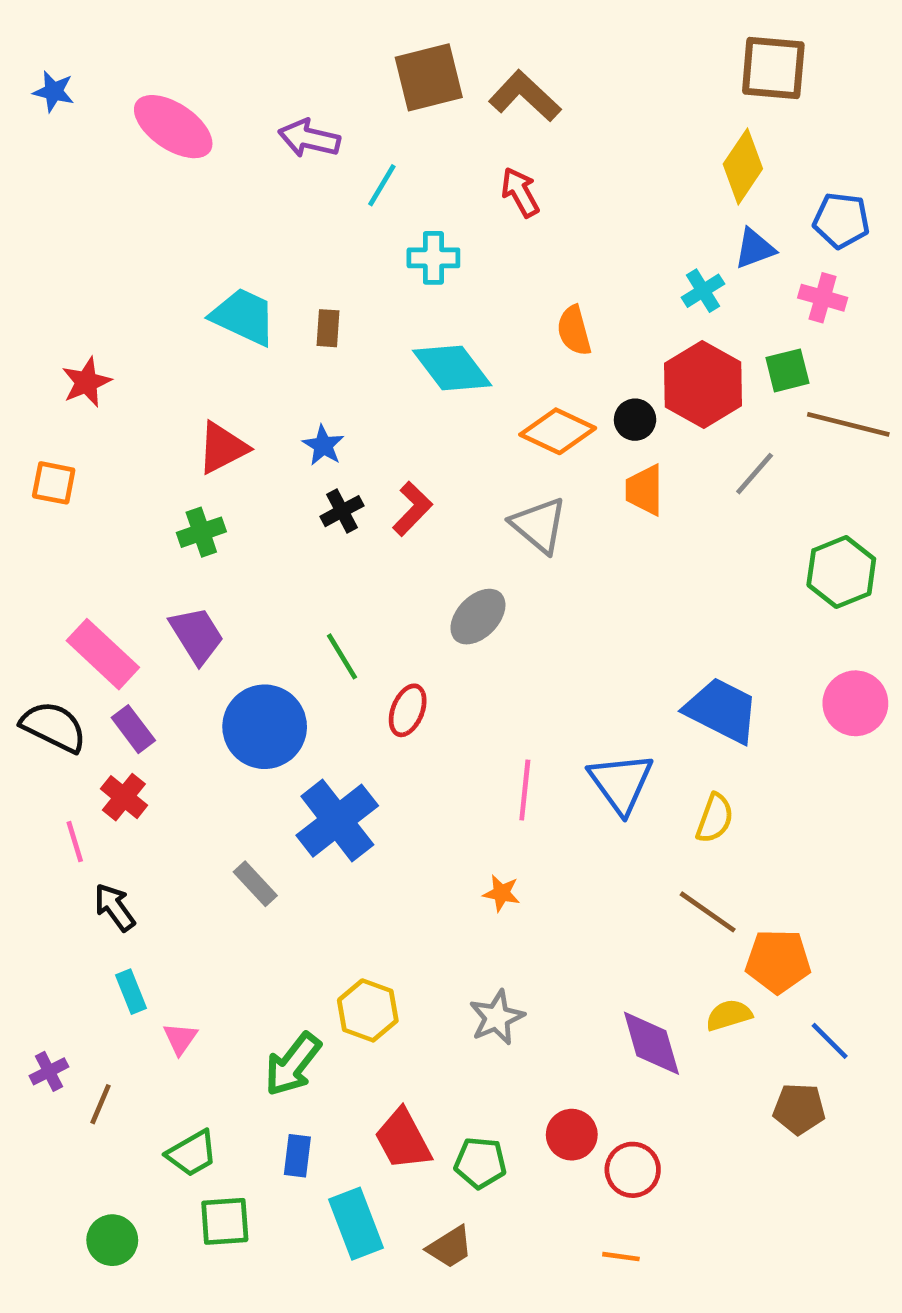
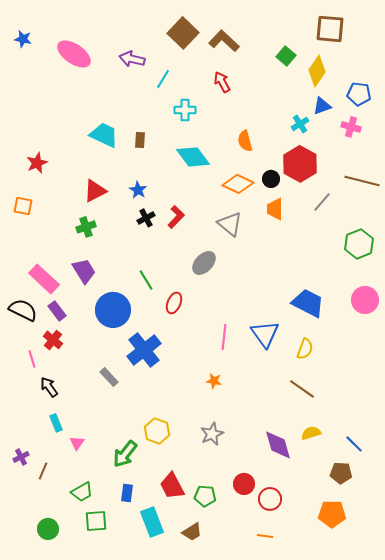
brown square: (429, 77) -> (183, 33), turned -32
green square: (787, 370) -> (286, 56), moved, turned -36
orange pentagon: (778, 961) -> (332, 514), moved

